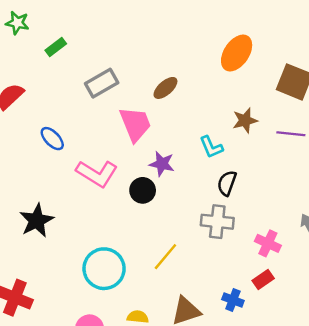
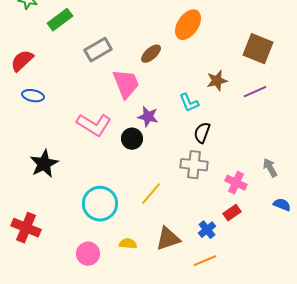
green rectangle: (56, 47) -> (60, 20), size x1.4
orange ellipse: (237, 53) -> (188, 25), moved
purple line: (291, 134) -> (255, 92), turned -30
blue ellipse: (52, 139) -> (33, 96), moved, turned -35
blue cross: (233, 300) -> (207, 230), turned 30

